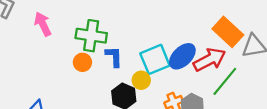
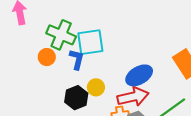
cyan square: (155, 59) -> (90, 42), moved
red arrow: (210, 60) -> (133, 97), moved

